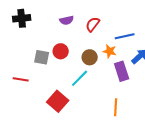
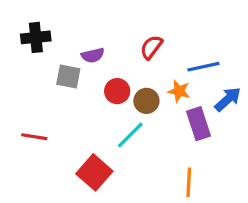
purple semicircle: (67, 20) -> (93, 55), moved
red circle: (61, 51) -> (117, 91), moved
gray square: (42, 57) -> (68, 76), moved

